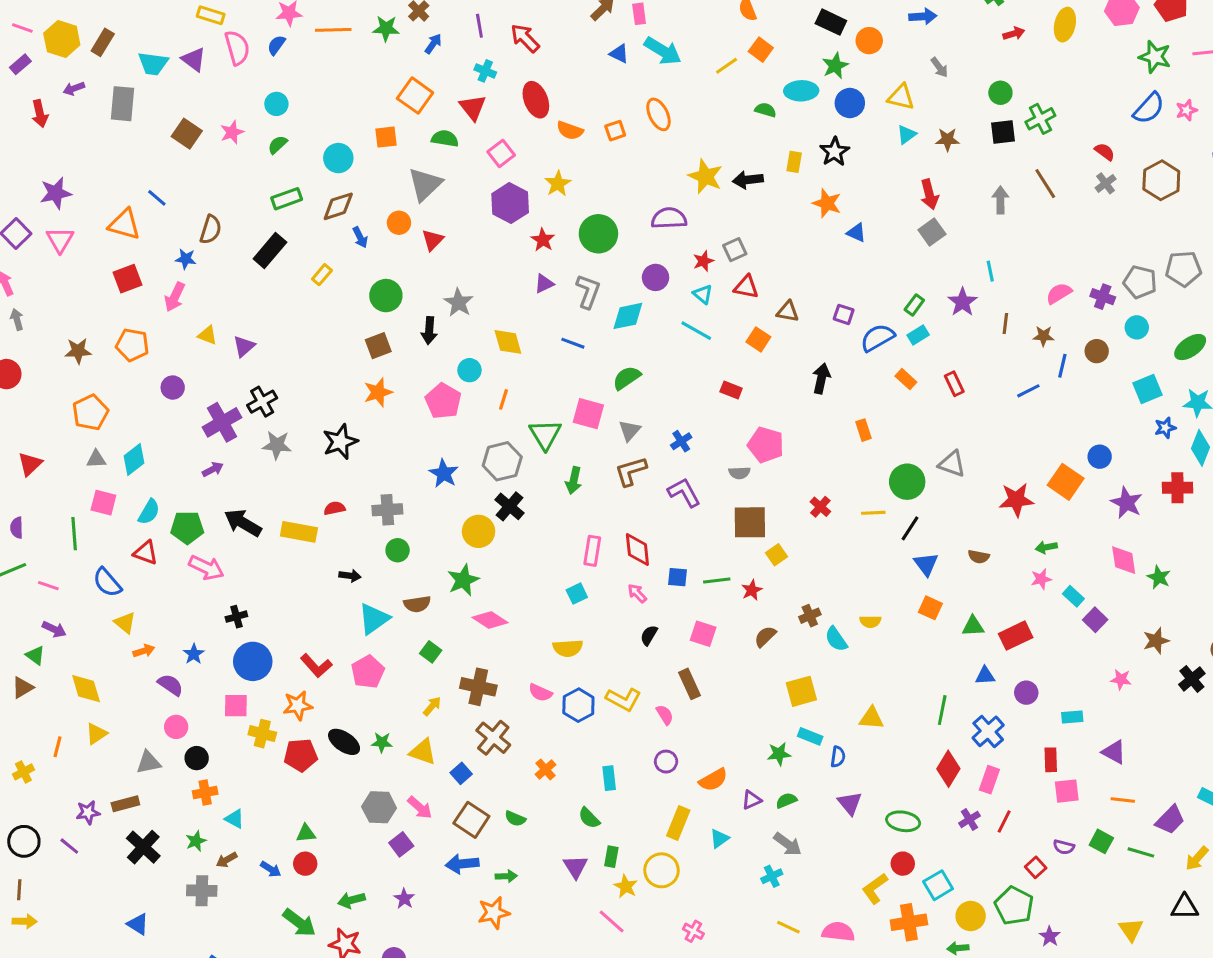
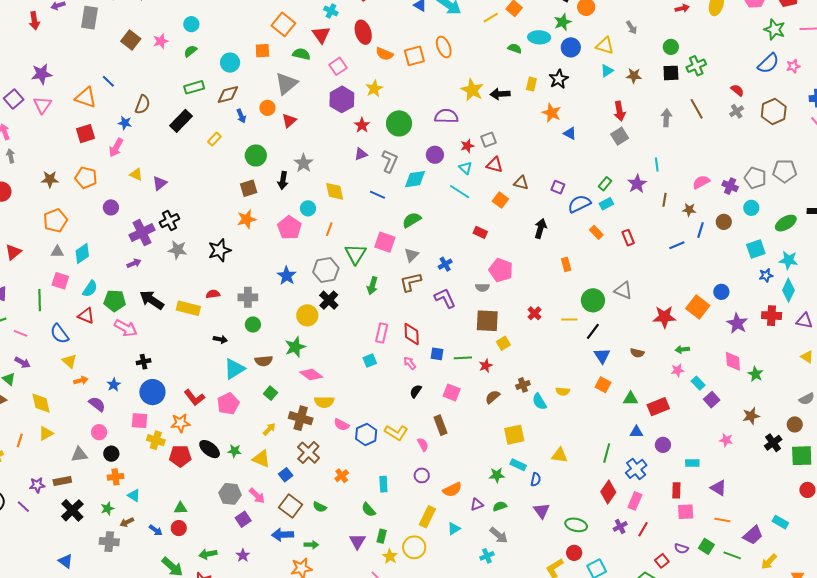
orange square: (615, 131) -> (414, 56), size x1.5
yellow semicircle: (568, 648) -> (324, 402), moved

